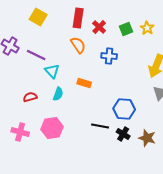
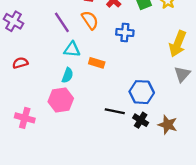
purple line: (36, 55) -> (62, 22), moved, turned 30
cyan triangle: (52, 71) -> (72, 49), moved, turned -42
red semicircle: (30, 97) -> (20, 63), moved
pink hexagon: (52, 128) -> (61, 100), moved

